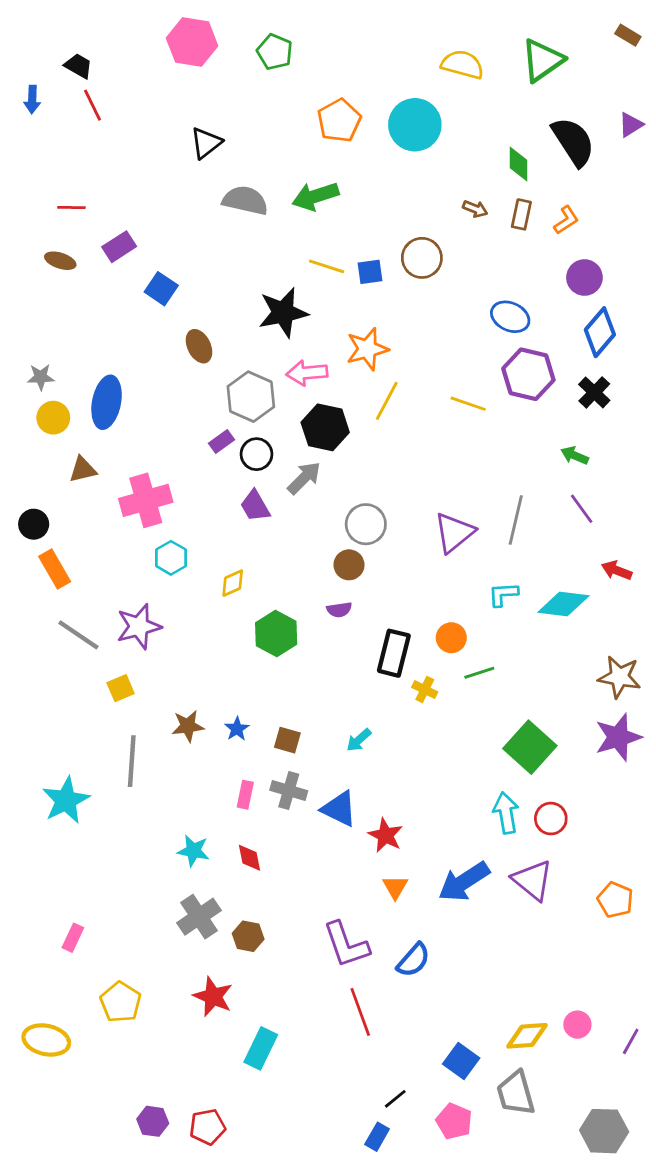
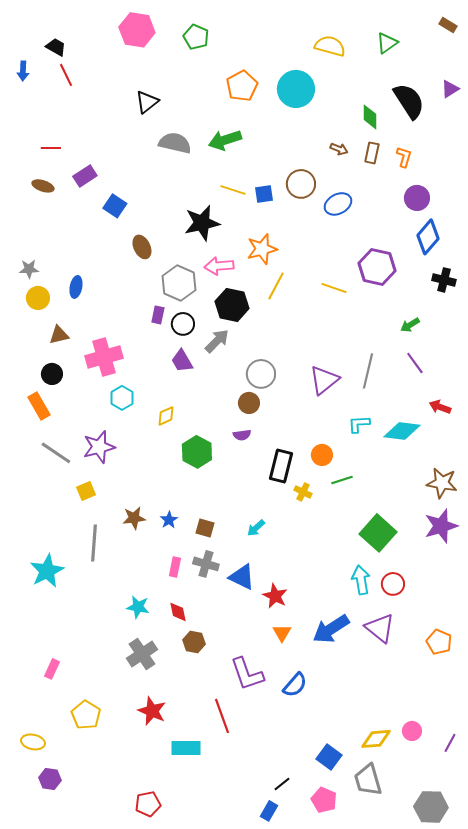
green triangle: (542, 60) -> (387, 43), size x0.7
orange L-shape: (566, 220) -> (404, 157), turned -40
blue ellipse: (510, 317) -> (338, 204), moved, turned -52
black cross: (594, 392) -> (444, 280), moved, turned -30
blue ellipse: (107, 402) -> (76, 287), size x0.6
purple rectangle: (221, 441) -> (158, 315), turned -42
green arrow: (575, 456) -> (410, 325), turned -54
black circle: (34, 524) -> (52, 374), moved
brown hexagon: (248, 936) -> (194, 642), moved
red line: (360, 1012) -> (222, 716), moved
yellow ellipse: (46, 1040) -> (33, 742), size x0.7
cyan rectangle: (261, 1048) -> (186, 748), turned 64
purple hexagon: (153, 1121) -> (50, 779), moved

